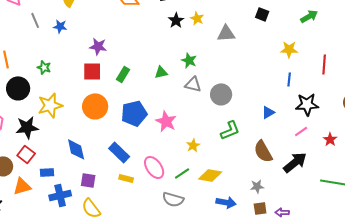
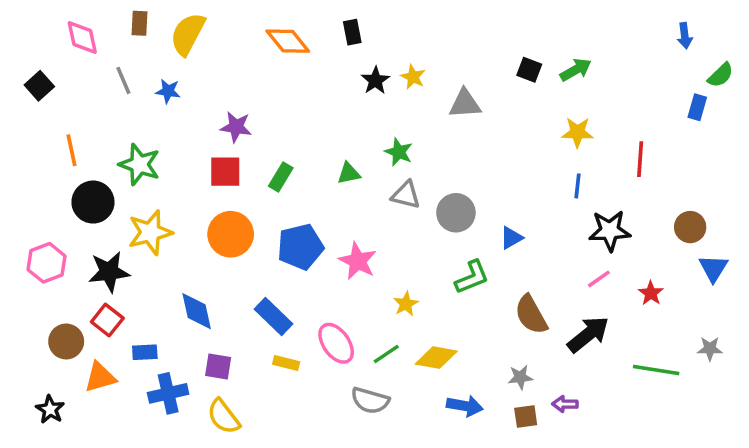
green arrow: (309, 16) -> (576, 70), moved
green star: (44, 67) -> (139, 164), size x1.6
blue triangle: (268, 112) -> (511, 238), moved
purple arrow: (282, 212) -> (565, 404), moved

